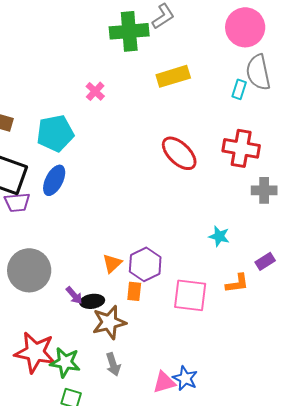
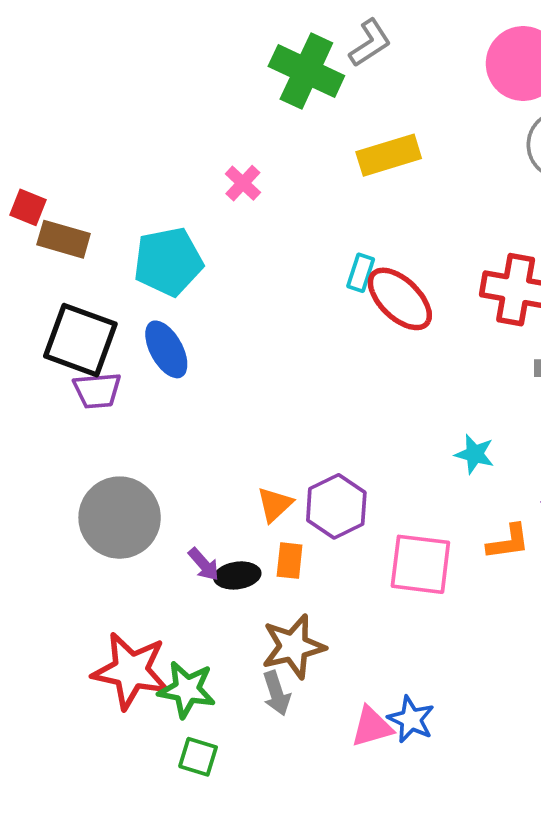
green cross: (129, 31) -> (306, 71), turned 30
cyan rectangle: (239, 89) -> (361, 273), moved
blue ellipse: (54, 180) -> (166, 349), turned -56
orange rectangle: (134, 291) -> (290, 561), moved
brown star: (109, 322) -> (293, 646), moved

